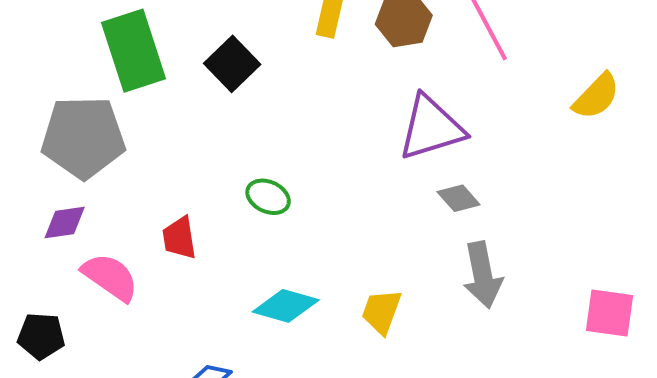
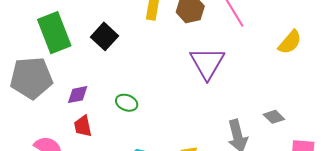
purple triangle: (431, 128) -> (207, 63), turned -39
gray diamond: (459, 198) -> (274, 117), moved
purple diamond: (65, 222) -> (78, 95), moved

